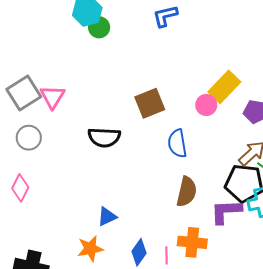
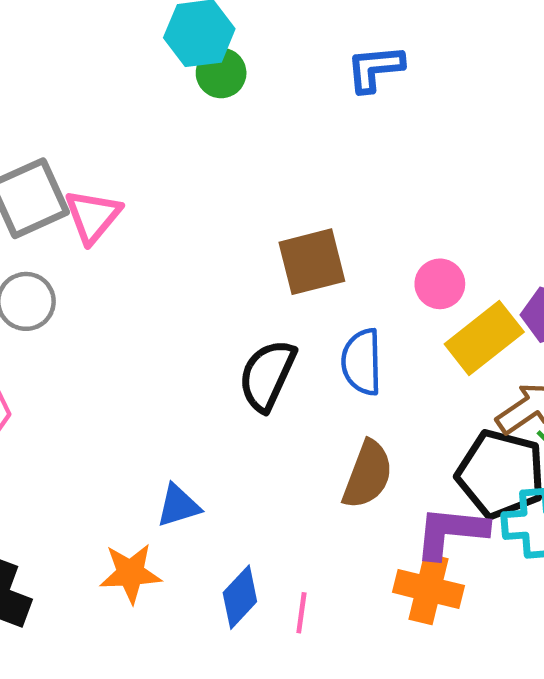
yellow rectangle: (224, 87) -> (484, 338), moved
black semicircle: (104, 137) -> (267, 375), moved, turned 104
orange cross: (192, 242) -> (428, 589), moved

